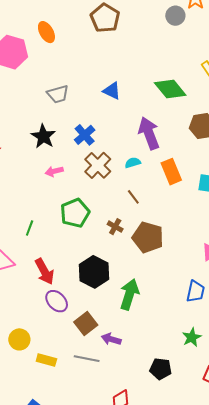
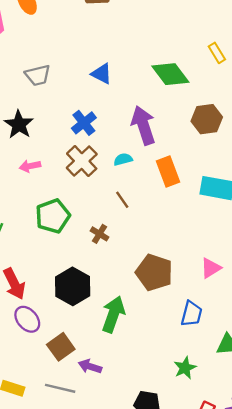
blue cross: (85, 135) -> (84, 123), moved
brown pentagon: (148, 237) -> (154, 272), moved

